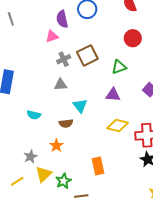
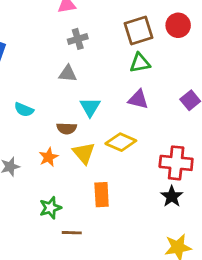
brown square: (87, 55) -> (139, 30), moved
green triangle: (119, 67) -> (140, 63), moved
yellow diamond: (118, 126) -> (121, 142), moved
yellow triangle: (44, 174) -> (84, 153), moved, turned -36

